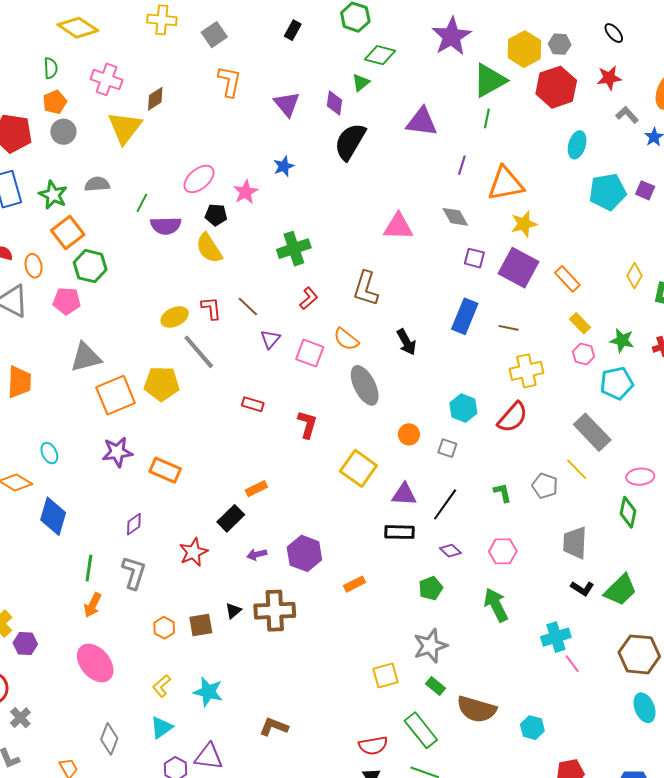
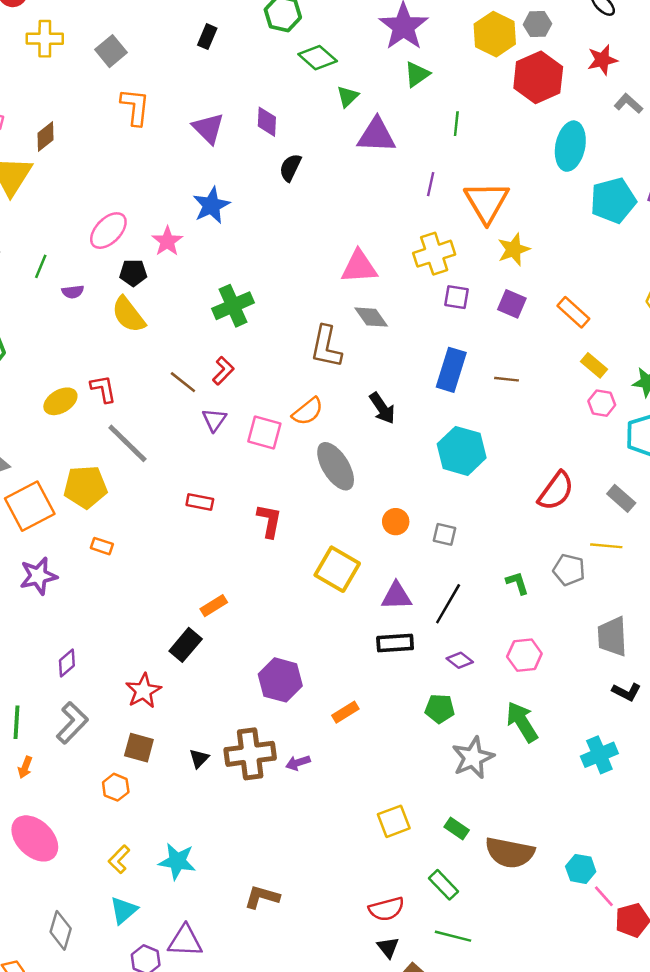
green diamond: (380, 55) -> (318, 58), turned 32
green triangle: (490, 80) -> (417, 74), moved, size x0.6
green triangle: (361, 83) -> (348, 96), moved
black semicircle: (350, 142) -> (290, 168), size x0.6
cyan ellipse: (577, 145) -> (570, 146), size x1.4
blue star: (284, 166) -> (211, 205), size x1.4
orange triangle: (506, 184) -> (487, 202), turned -45
gray diamond: (455, 217) -> (371, 317), moved
purple semicircle: (166, 226) -> (73, 292), size x0.6
purple square: (518, 268) -> (512, 304), size x0.6
red L-shape: (309, 298) -> (223, 371), moved
red L-shape: (211, 308) -> (103, 389), moved
yellow ellipse: (175, 317) -> (60, 401), moved
orange semicircle: (346, 339) -> (308, 411), turned -72
yellow cross: (526, 371) -> (434, 254), moved
cyan hexagon: (463, 408) -> (462, 451), moved, size x1.4
red semicircle: (513, 417) -> (556, 491), moved
gray rectangle: (592, 432) -> (621, 498), size x0.6
yellow line: (577, 469) -> (606, 546), turned -35
orange rectangle: (165, 470) -> (102, 546), moved, size x0.6
purple arrow: (257, 554) -> (298, 763), moved
gray L-shape: (134, 573) -> (72, 723), turned 32
green pentagon: (431, 588) -> (440, 709), turned 30
orange arrow: (93, 605) -> (25, 767), size x0.7
brown square: (201, 625) -> (139, 748), moved, turned 30
gray star: (430, 646) -> (473, 758), moved
pink line: (572, 664) -> (604, 896), moved
green rectangle: (421, 730) -> (443, 885), size x0.7

